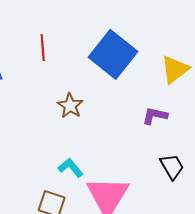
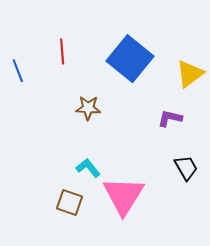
brown star: (70, 106) -> (88, 108), turned -30

